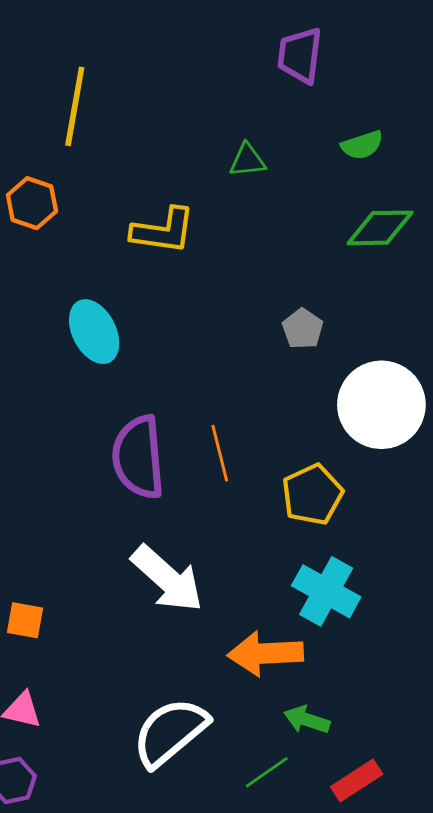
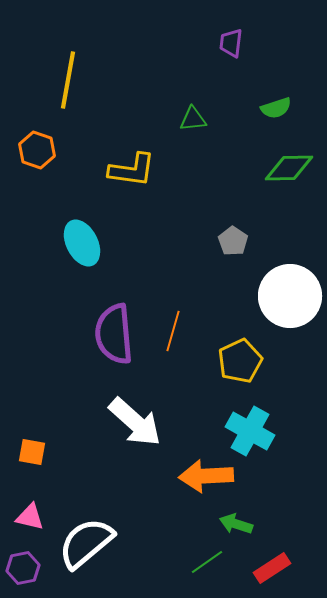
purple trapezoid: (300, 55) -> (231, 43), size x0.7
orange line: (220, 453) -> (173, 331), turned 30
white semicircle: (170, 732) -> (86, 543), moved

